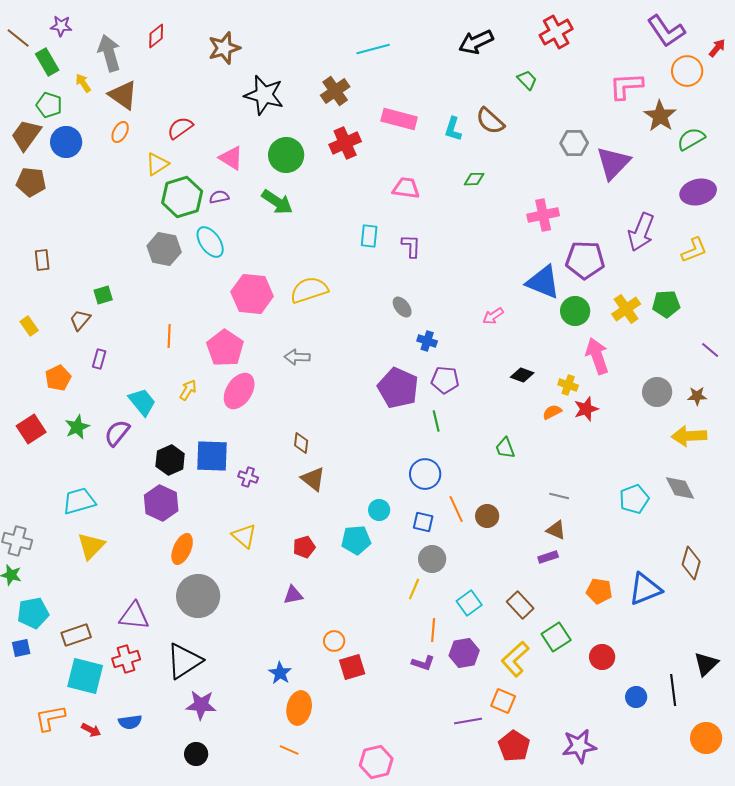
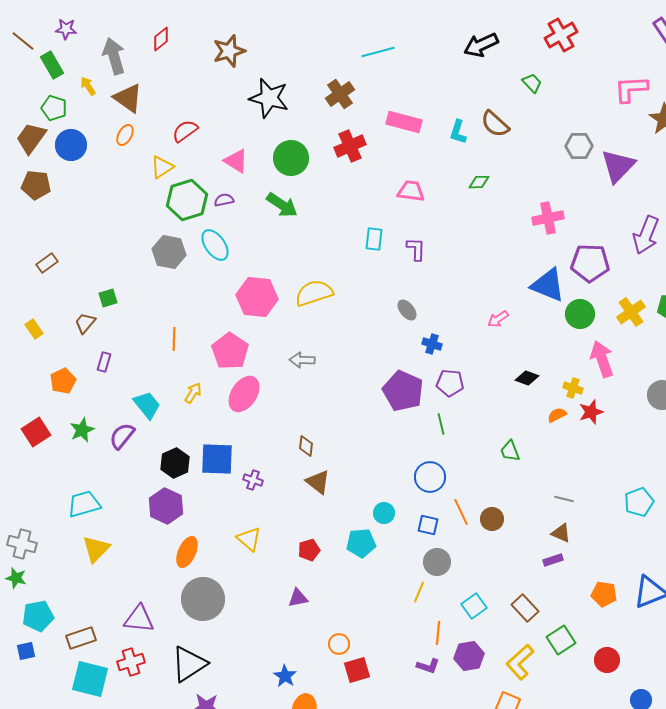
brown rectangle: (42, 260) -> (47, 263), turned 60

